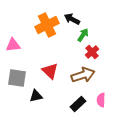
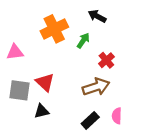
black arrow: (72, 19) -> (97, 16), moved
green arrow: (83, 35) -> (83, 41), moved
red triangle: (50, 71) -> (45, 82), moved

